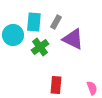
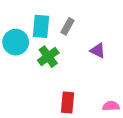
purple triangle: (73, 39) -> (98, 51), moved, size x0.6
pink semicircle: (92, 88) -> (111, 106), turned -72

